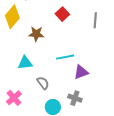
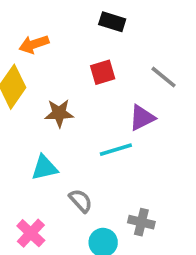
red square: (62, 14) -> (103, 72), turned 32
gray line: (95, 20) -> (164, 77), turned -49
purple triangle: (81, 72) -> (142, 118), moved

